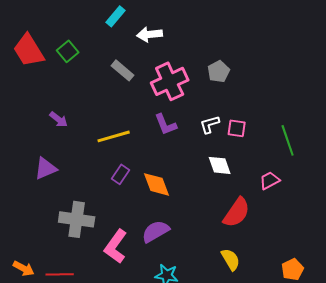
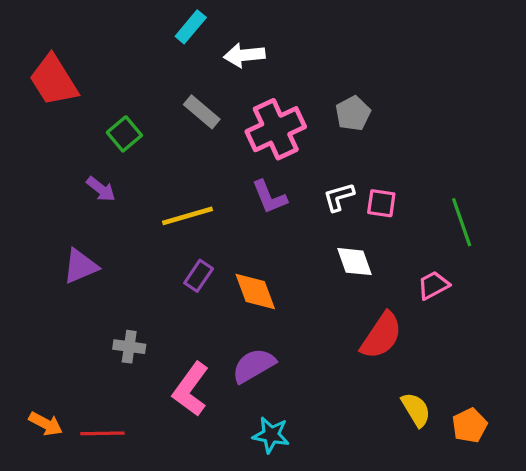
green square: (68, 51) -> (124, 134), moved
gray cross: (77, 219) -> (129, 347), size x0.6
yellow semicircle: (231, 259) -> (416, 410), moved

